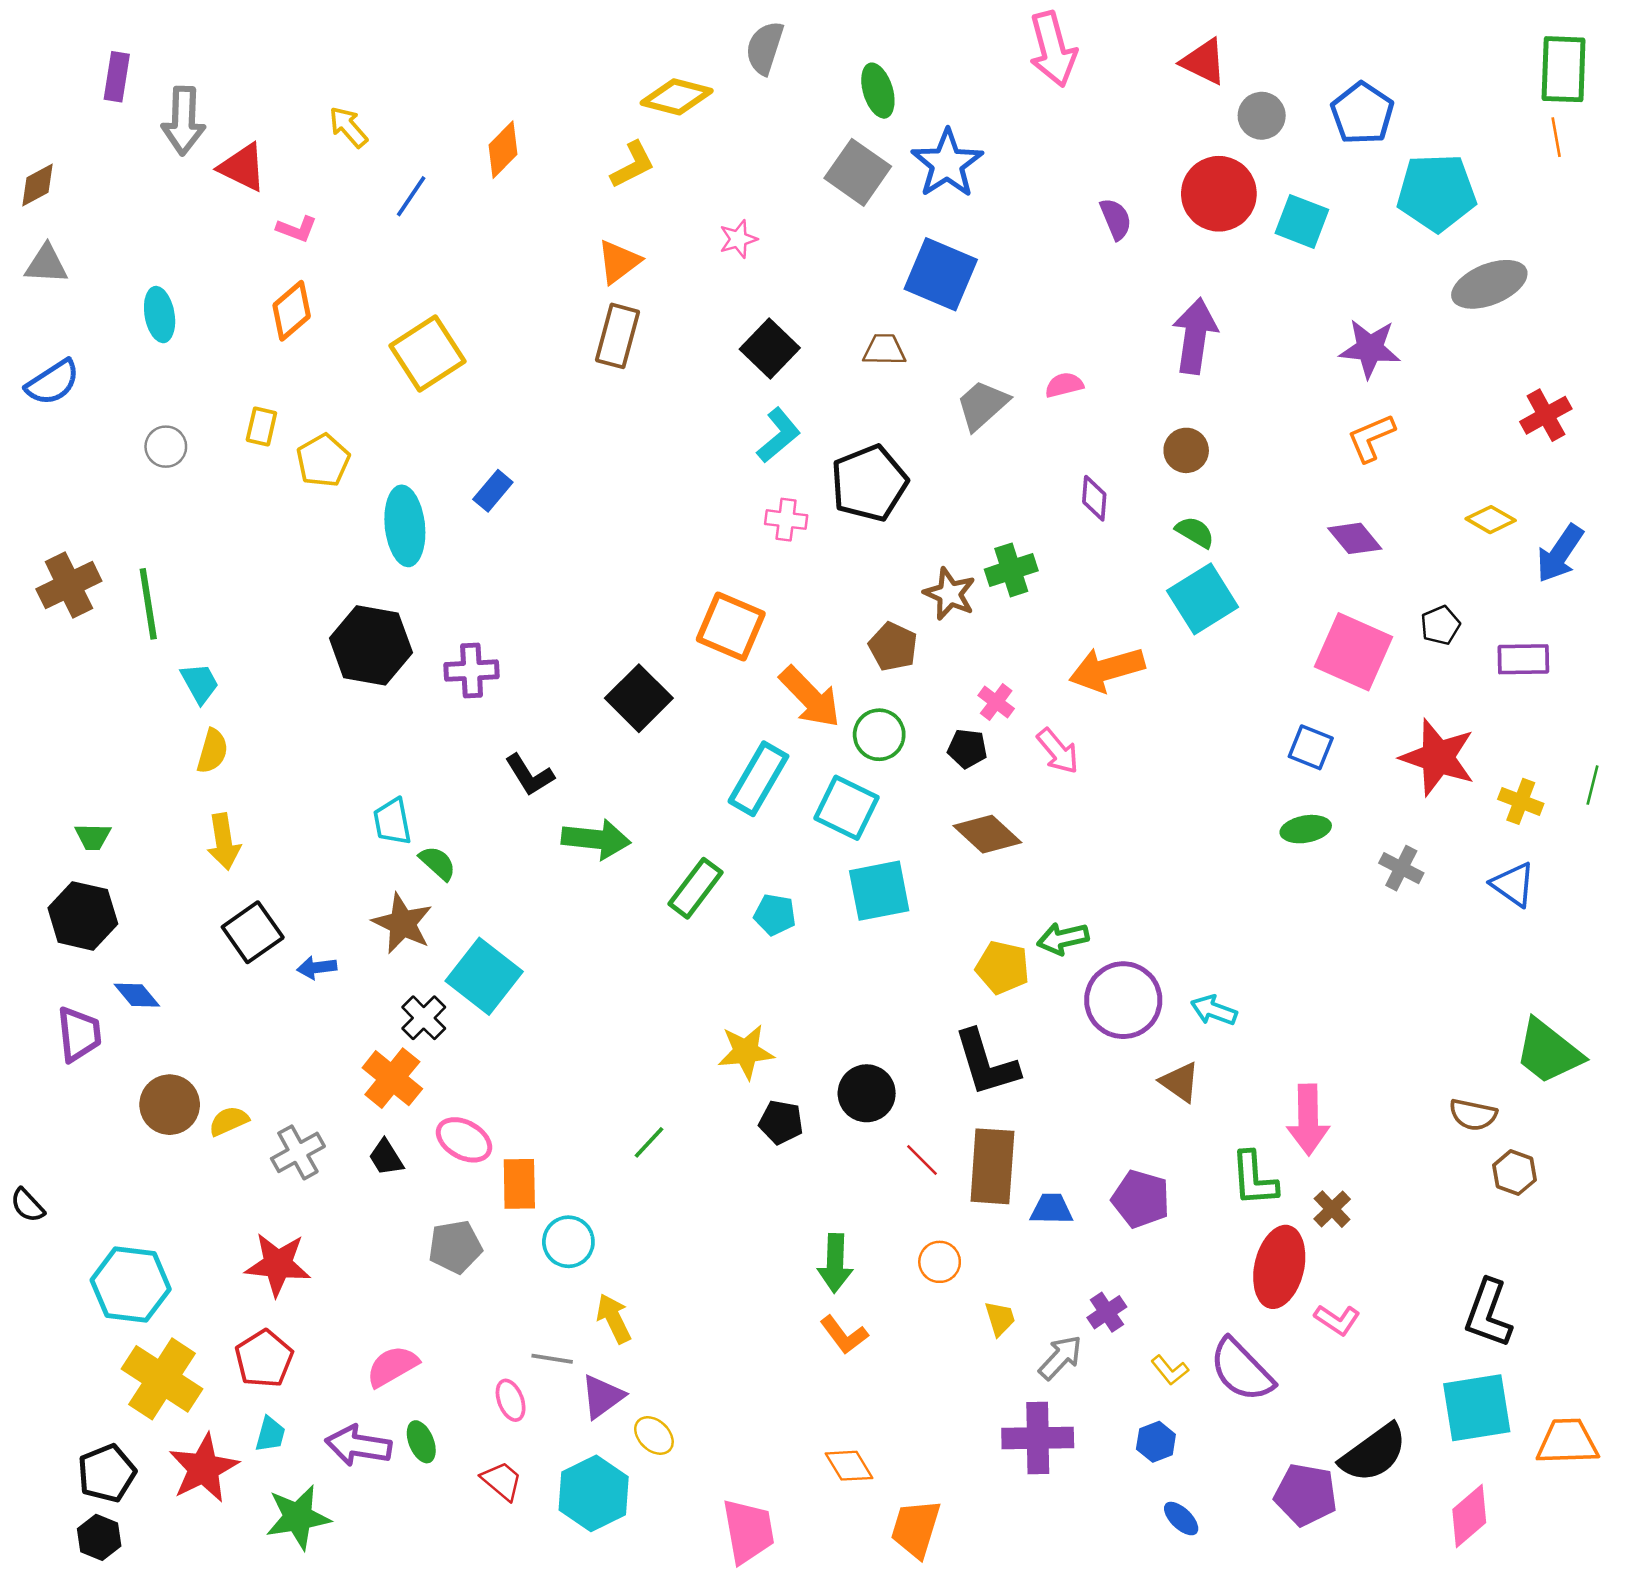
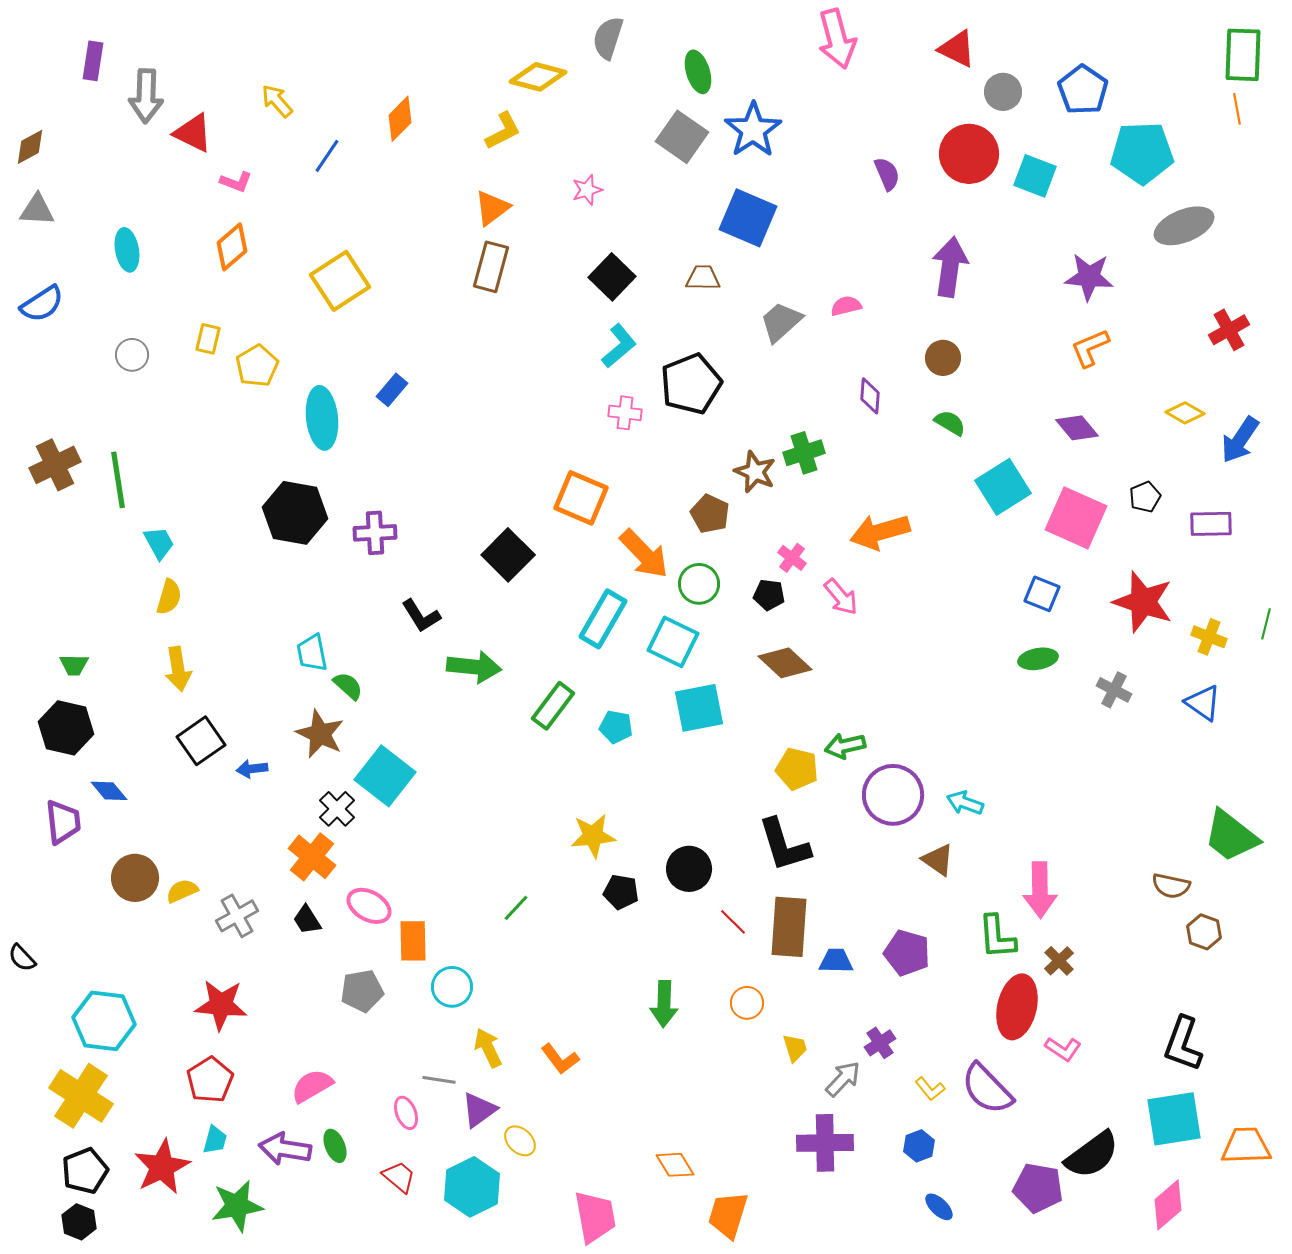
cyan square: (1203, 599) -> (1003, 487), moved
orange L-shape: (844, 1335) -> (560, 1059), moved
yellow cross: (162, 1379) -> (81, 1096), moved

